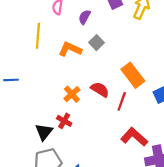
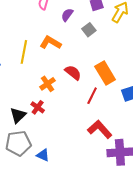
yellow line: (38, 36) -> (24, 52), moved
gray square: (97, 43) -> (89, 30), moved
red semicircle: (100, 90) -> (73, 73), moved

